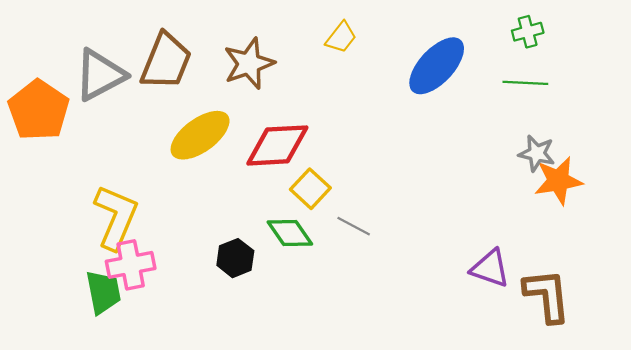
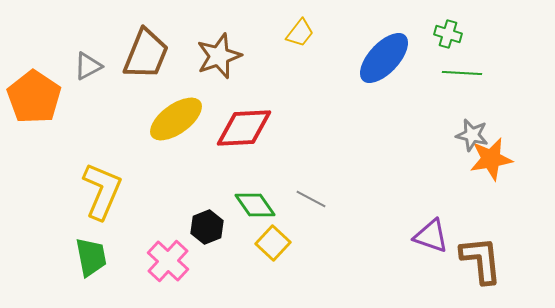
green cross: (528, 32) -> (448, 34), moved, turned 32
gray triangle: (100, 75) -> (88, 66), size x0.6
yellow square: (310, 189) -> (273, 243), moved
pink cross: (131, 265) -> (168, 261), moved, turned -36

